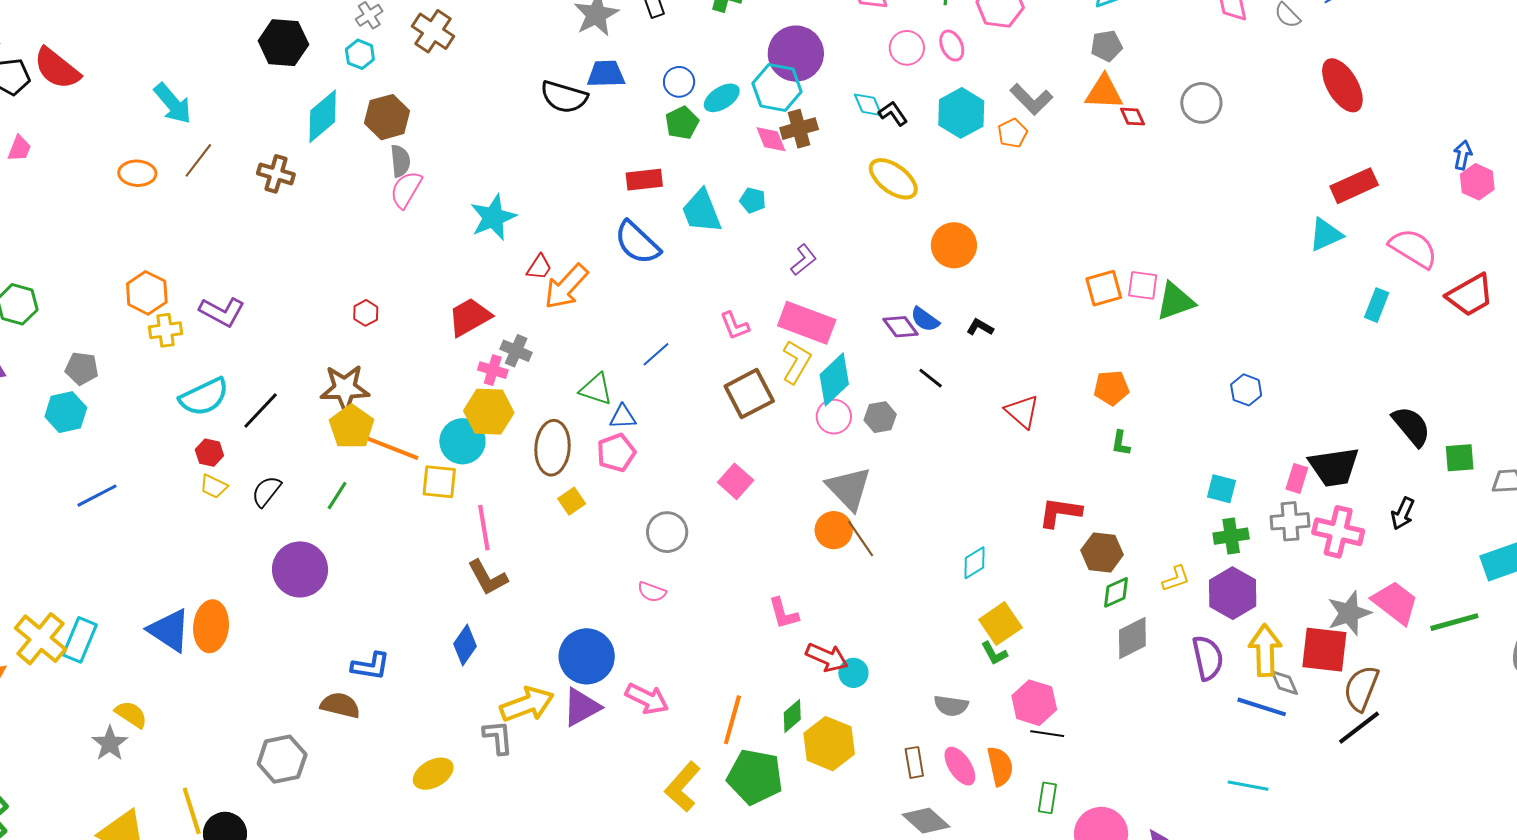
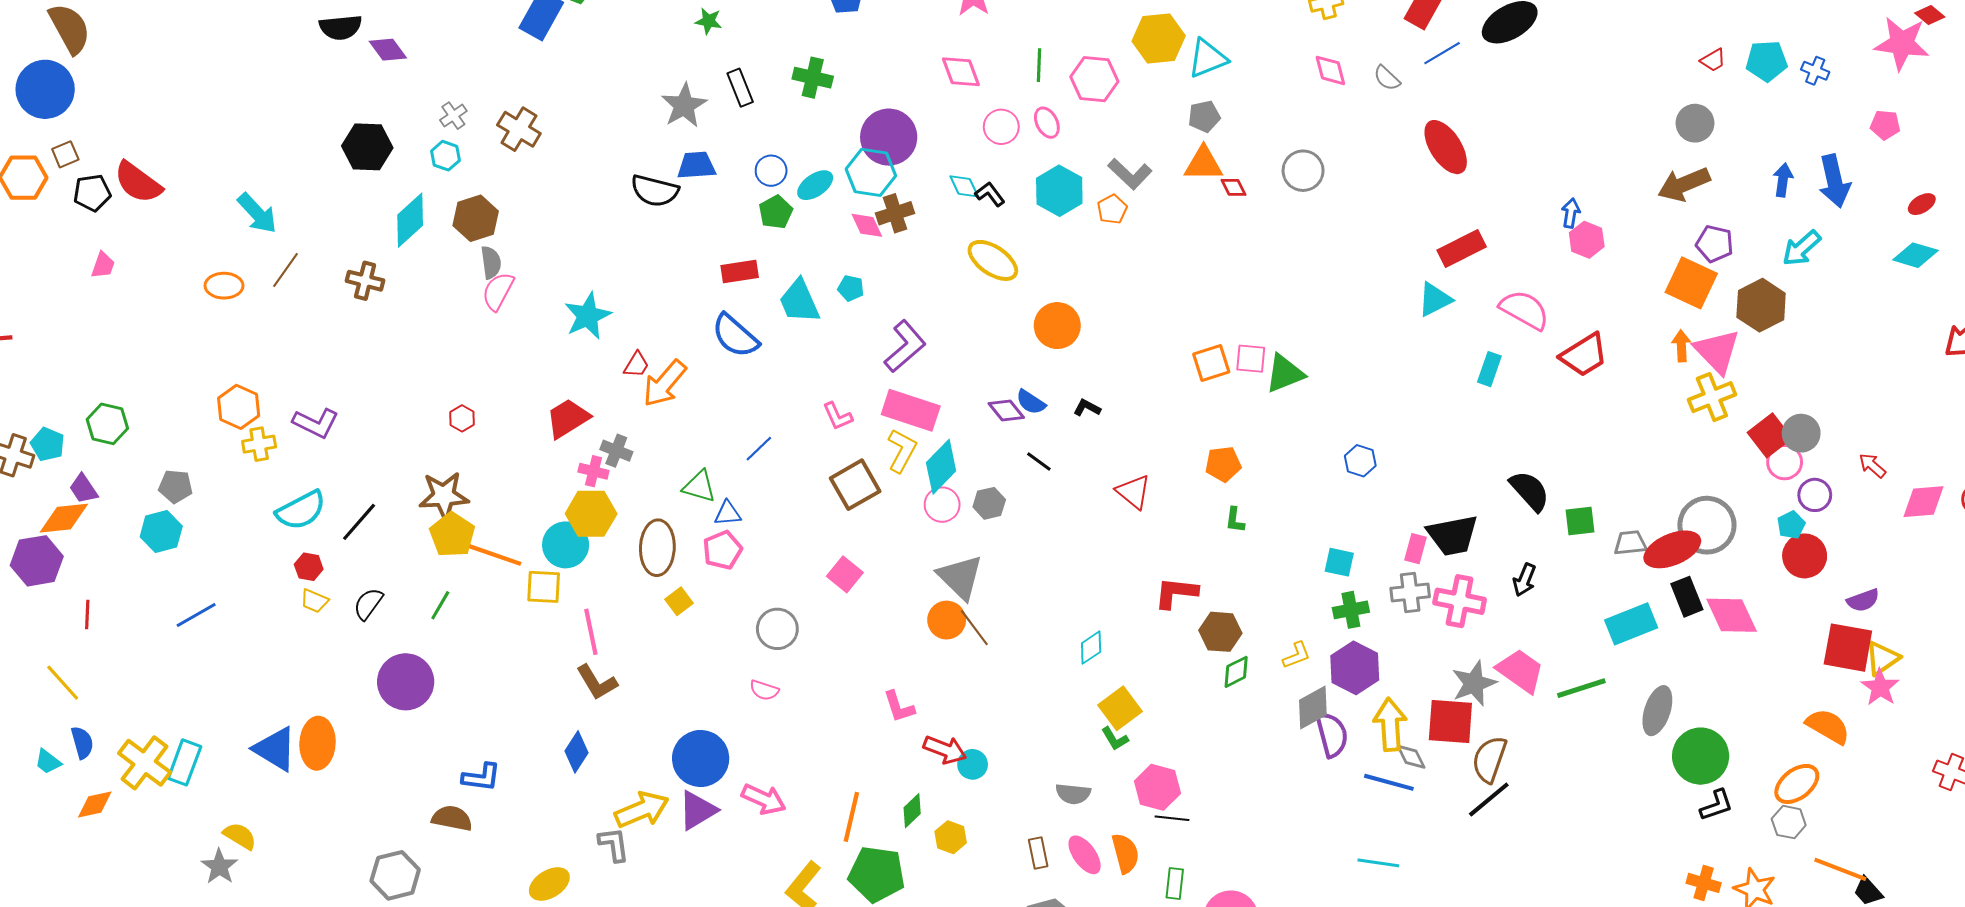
purple L-shape: (804, 260) -> (905, 346), size x1.6
gray diamond: (1132, 638) -> (1313, 707), moved
yellow hexagon: (829, 744) -> (951, 837), size x0.6

